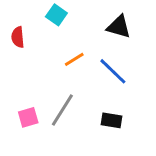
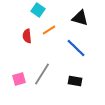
red semicircle: (18, 37) -> (27, 36), moved
orange line: (74, 59) -> (49, 30), moved

